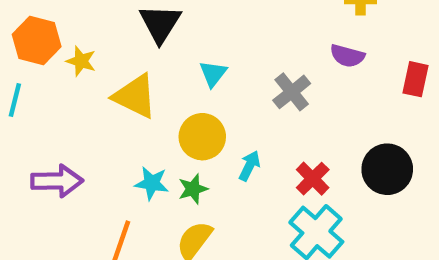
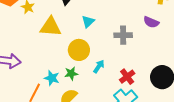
gray cross: (292, 92) -> (123, 35), turned 30
yellow triangle: (135, 96) -> (51, 27), turned -30
cyan star: (152, 183) -> (52, 78), moved

